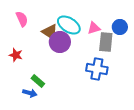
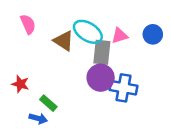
purple circle: (60, 42) -> (101, 78), moved
gray rectangle: (106, 42) -> (102, 52), moved
red star: (16, 55) -> (20, 84), moved

